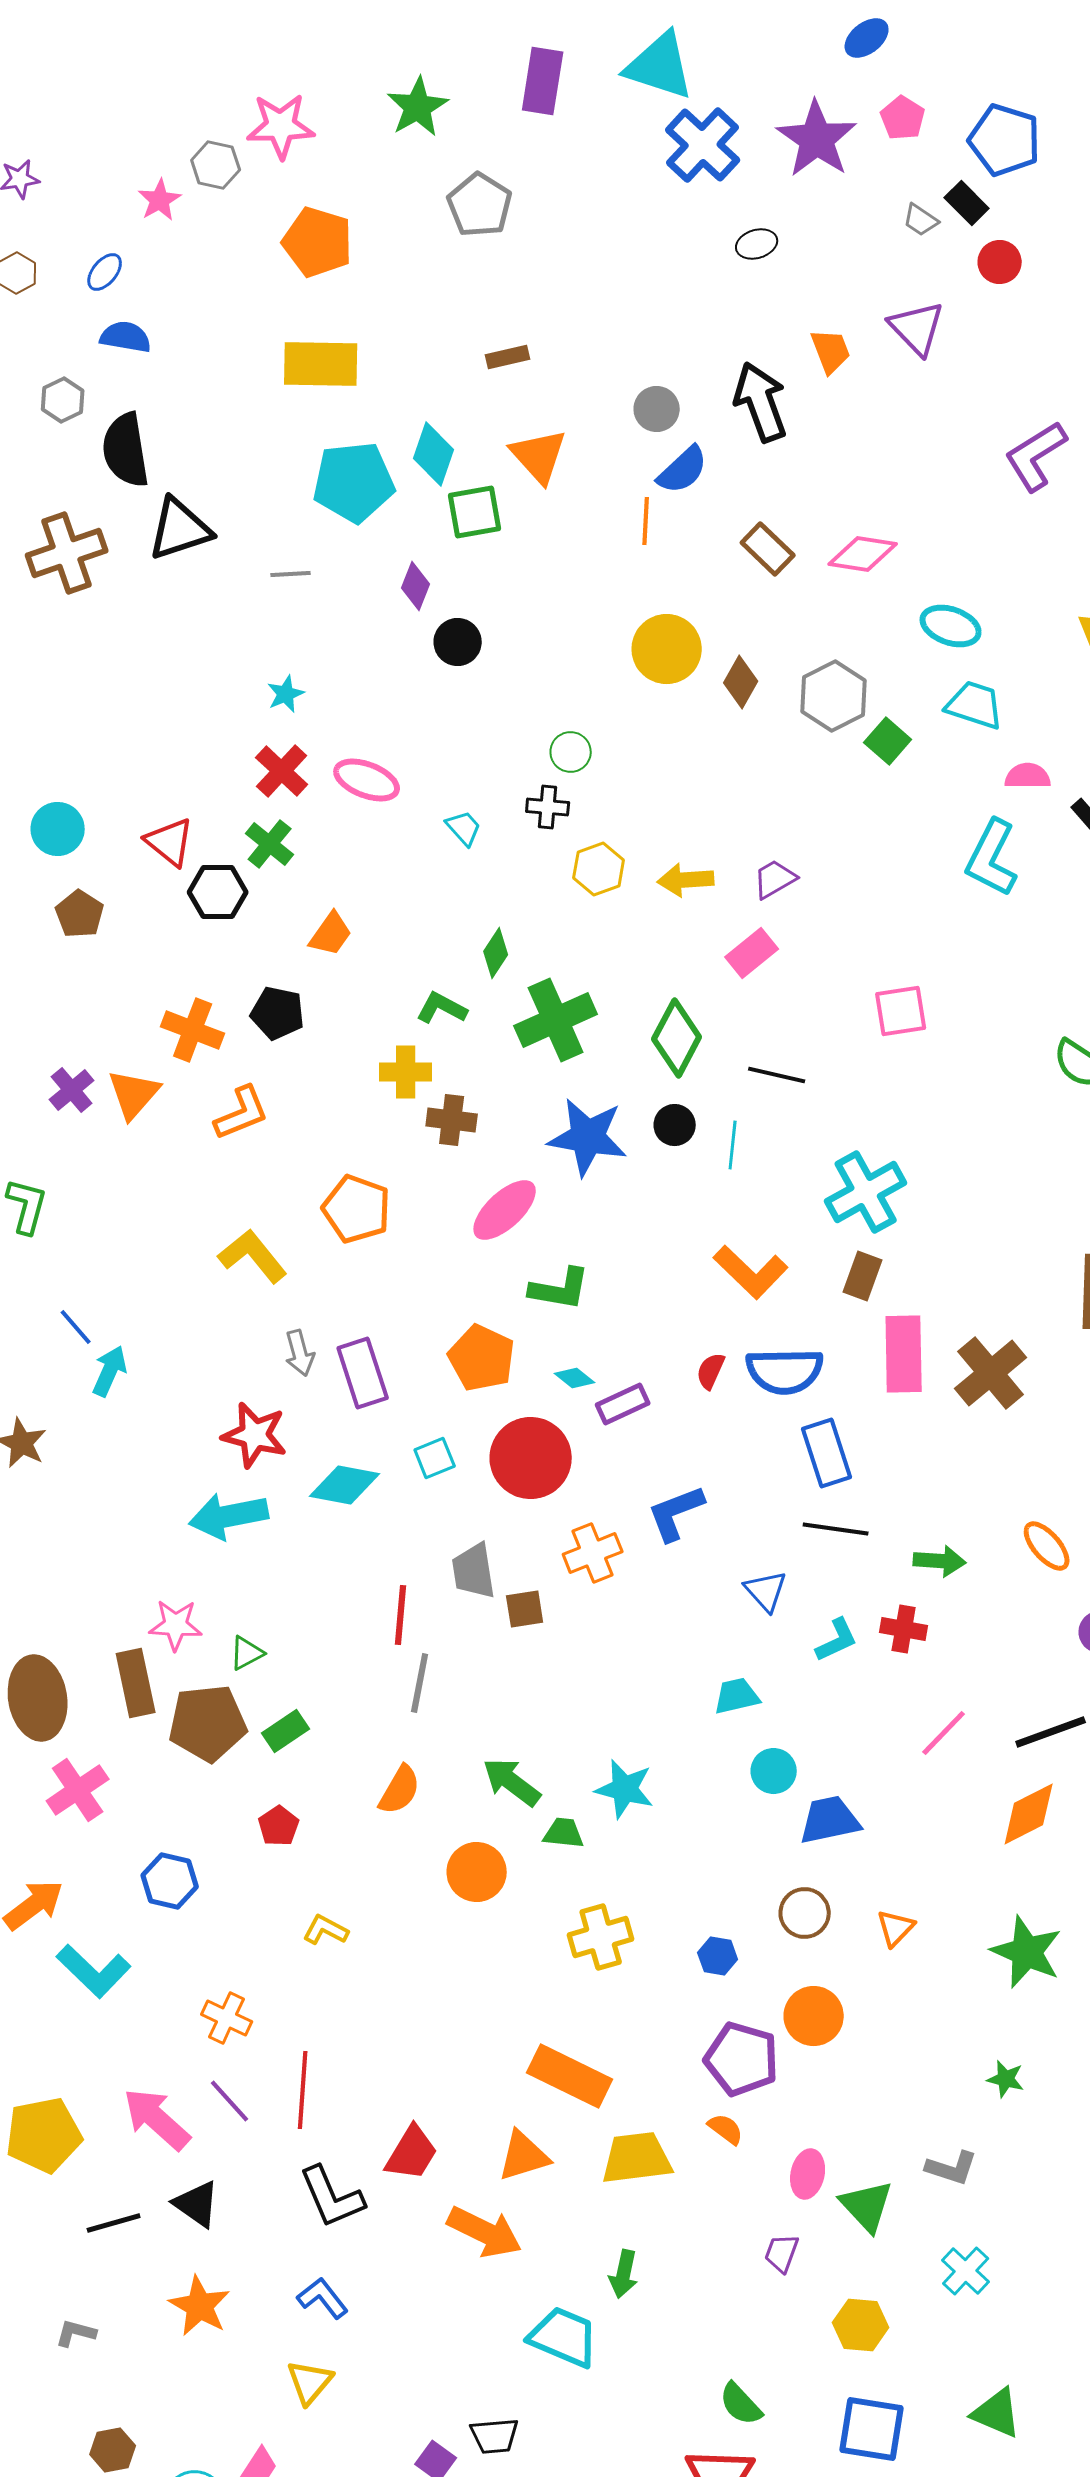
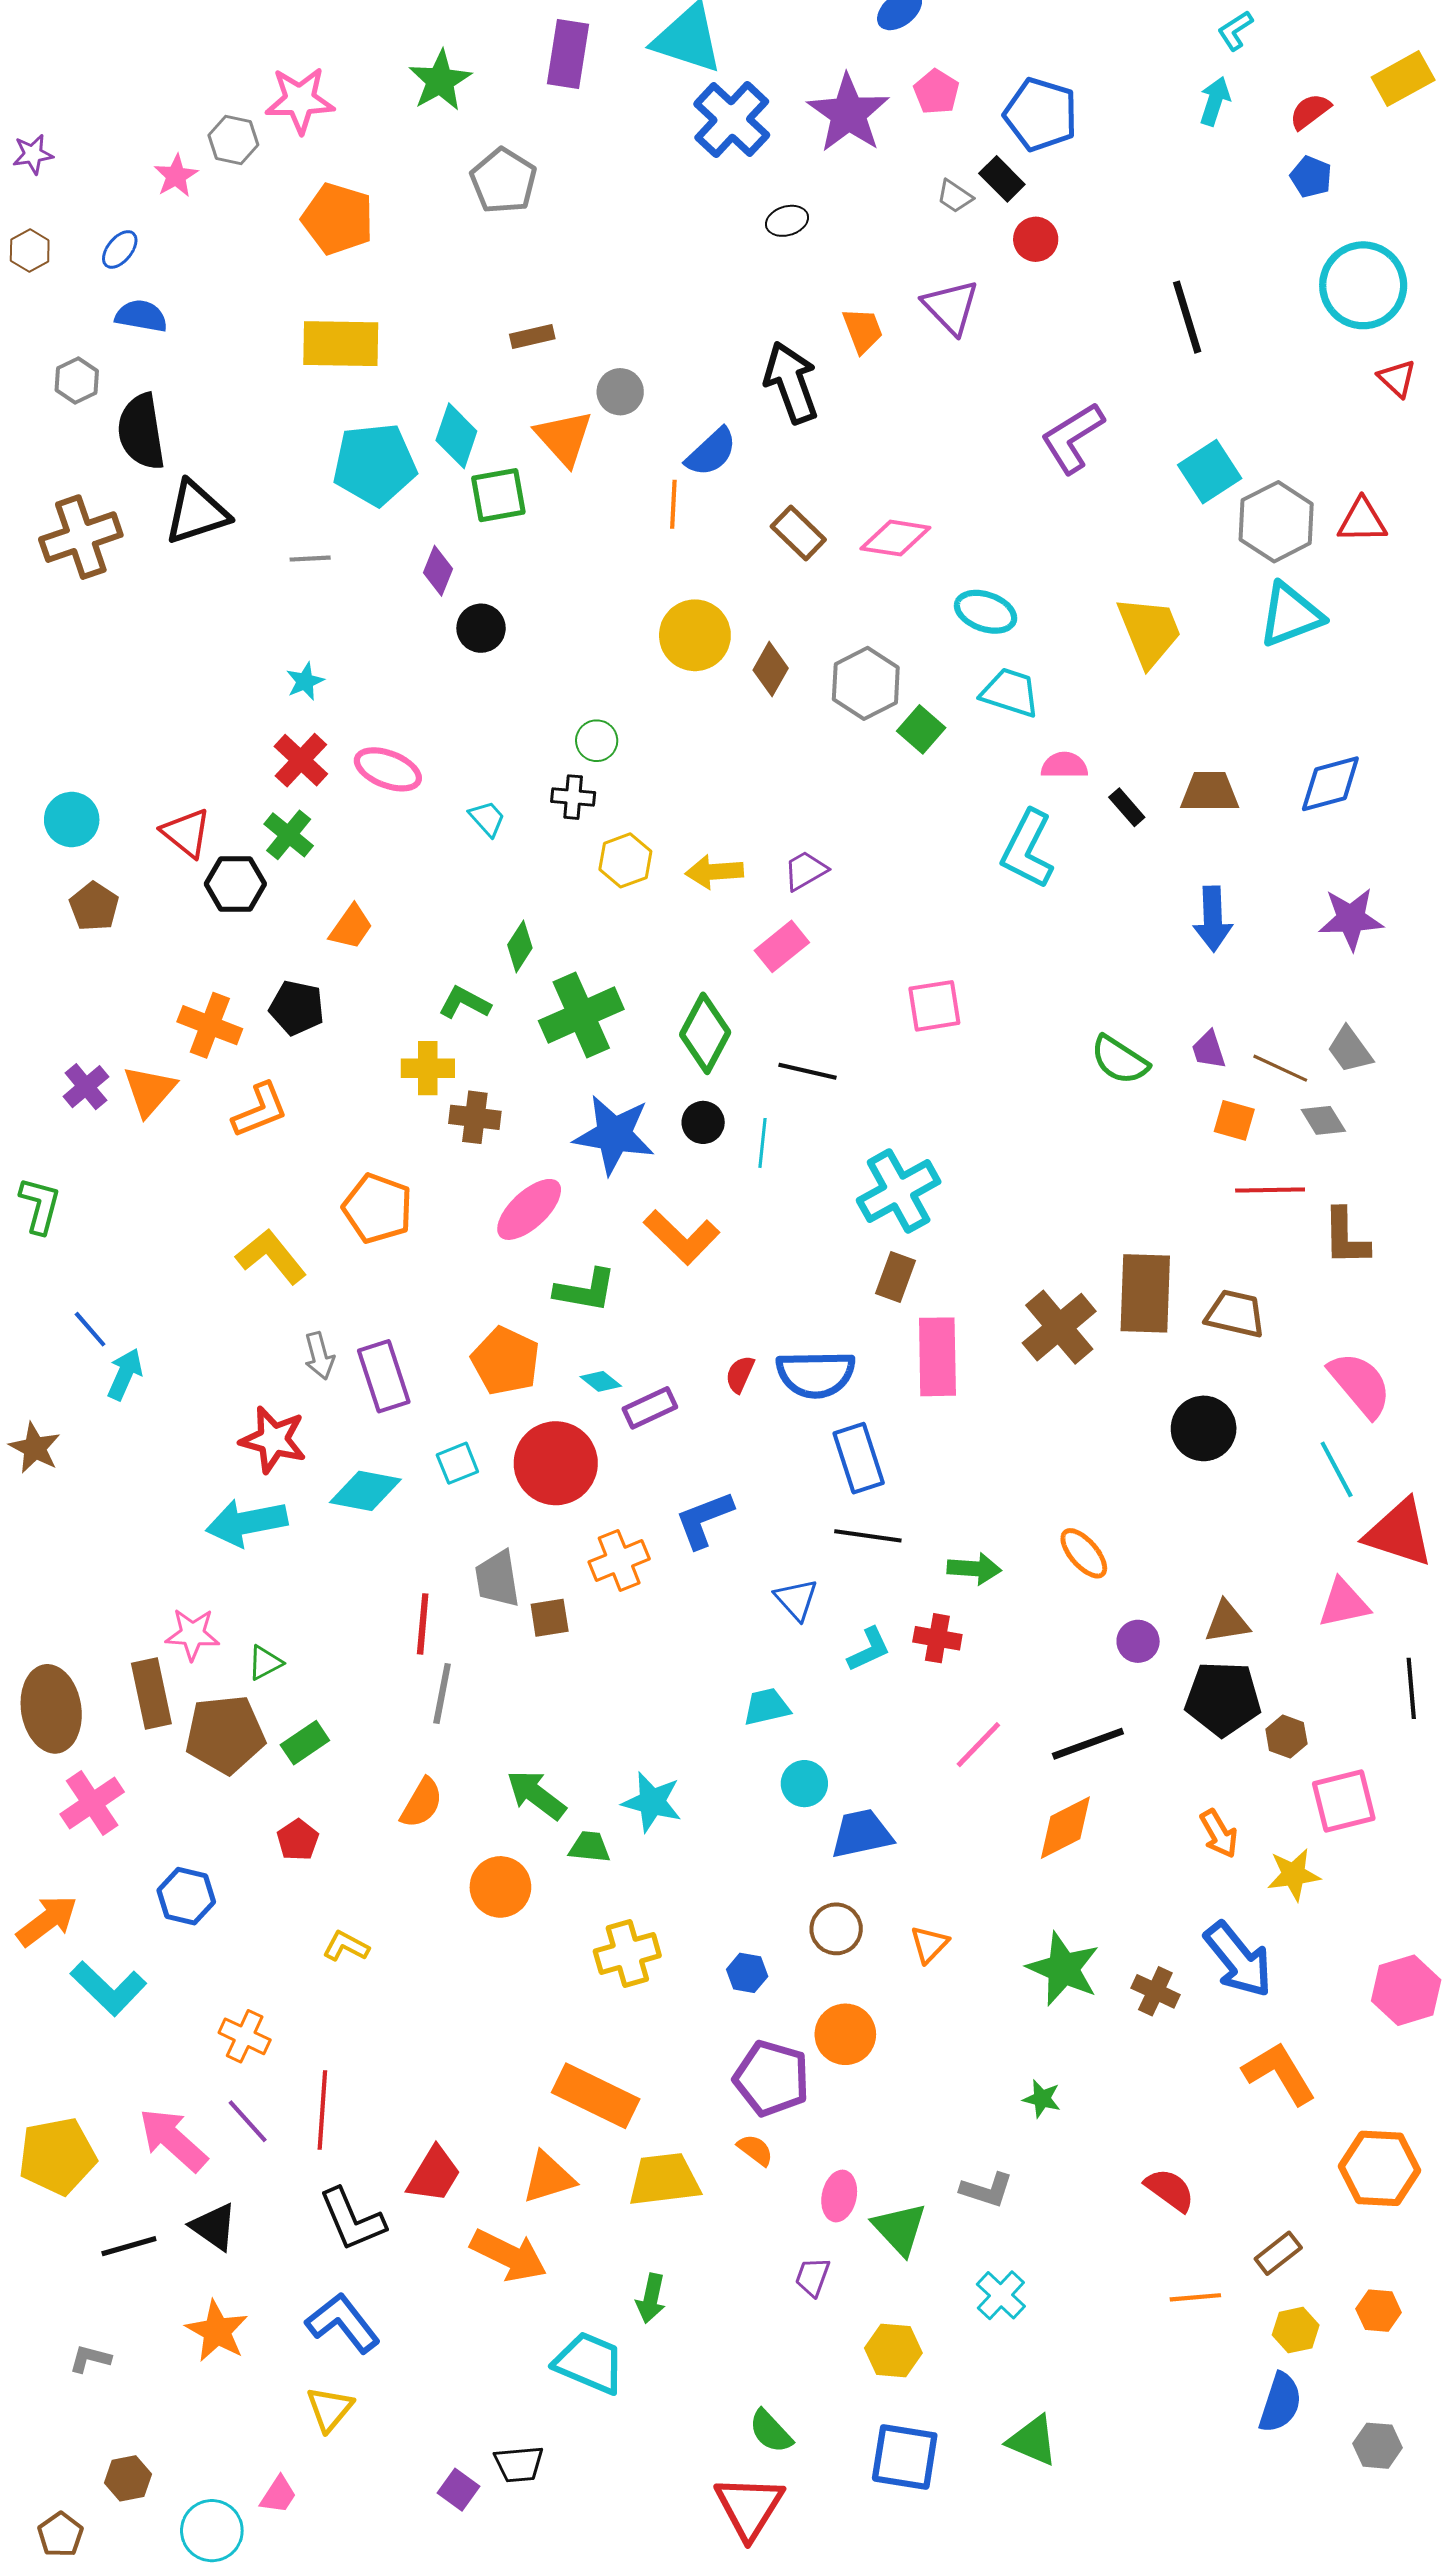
gray circle: (657, 409) -> (620, 392), moved
orange L-shape: (751, 1272) -> (682, 1237), moved
brown cross: (991, 1373) -> (1059, 1327), moved
blue L-shape: (323, 2298) -> (343, 2323), size x1.4

